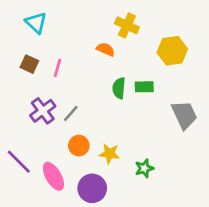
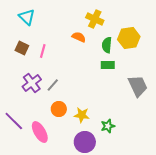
green semicircle: (119, 88) -> (107, 45), moved
purple circle: (92, 188) -> (85, 142), moved

